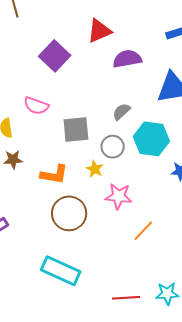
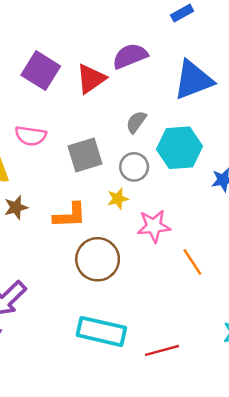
red triangle: (99, 31) -> (91, 79), moved
yellow star: (95, 169) -> (118, 199), turned -30
orange line: (143, 231) -> (192, 262), turned -65
red line: (126, 298) -> (162, 350), moved

